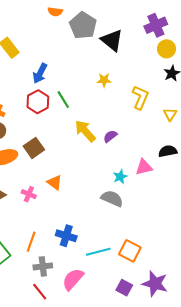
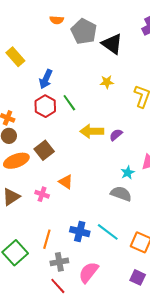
yellow arrow: (85, 131) -> (92, 131), turned -45
cyan line: (98, 252) -> (108, 232), moved, turned 55

